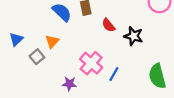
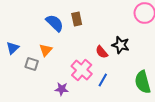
red semicircle: (108, 25) -> (102, 52), moved
gray square: (37, 57) -> (32, 64), turned -32

